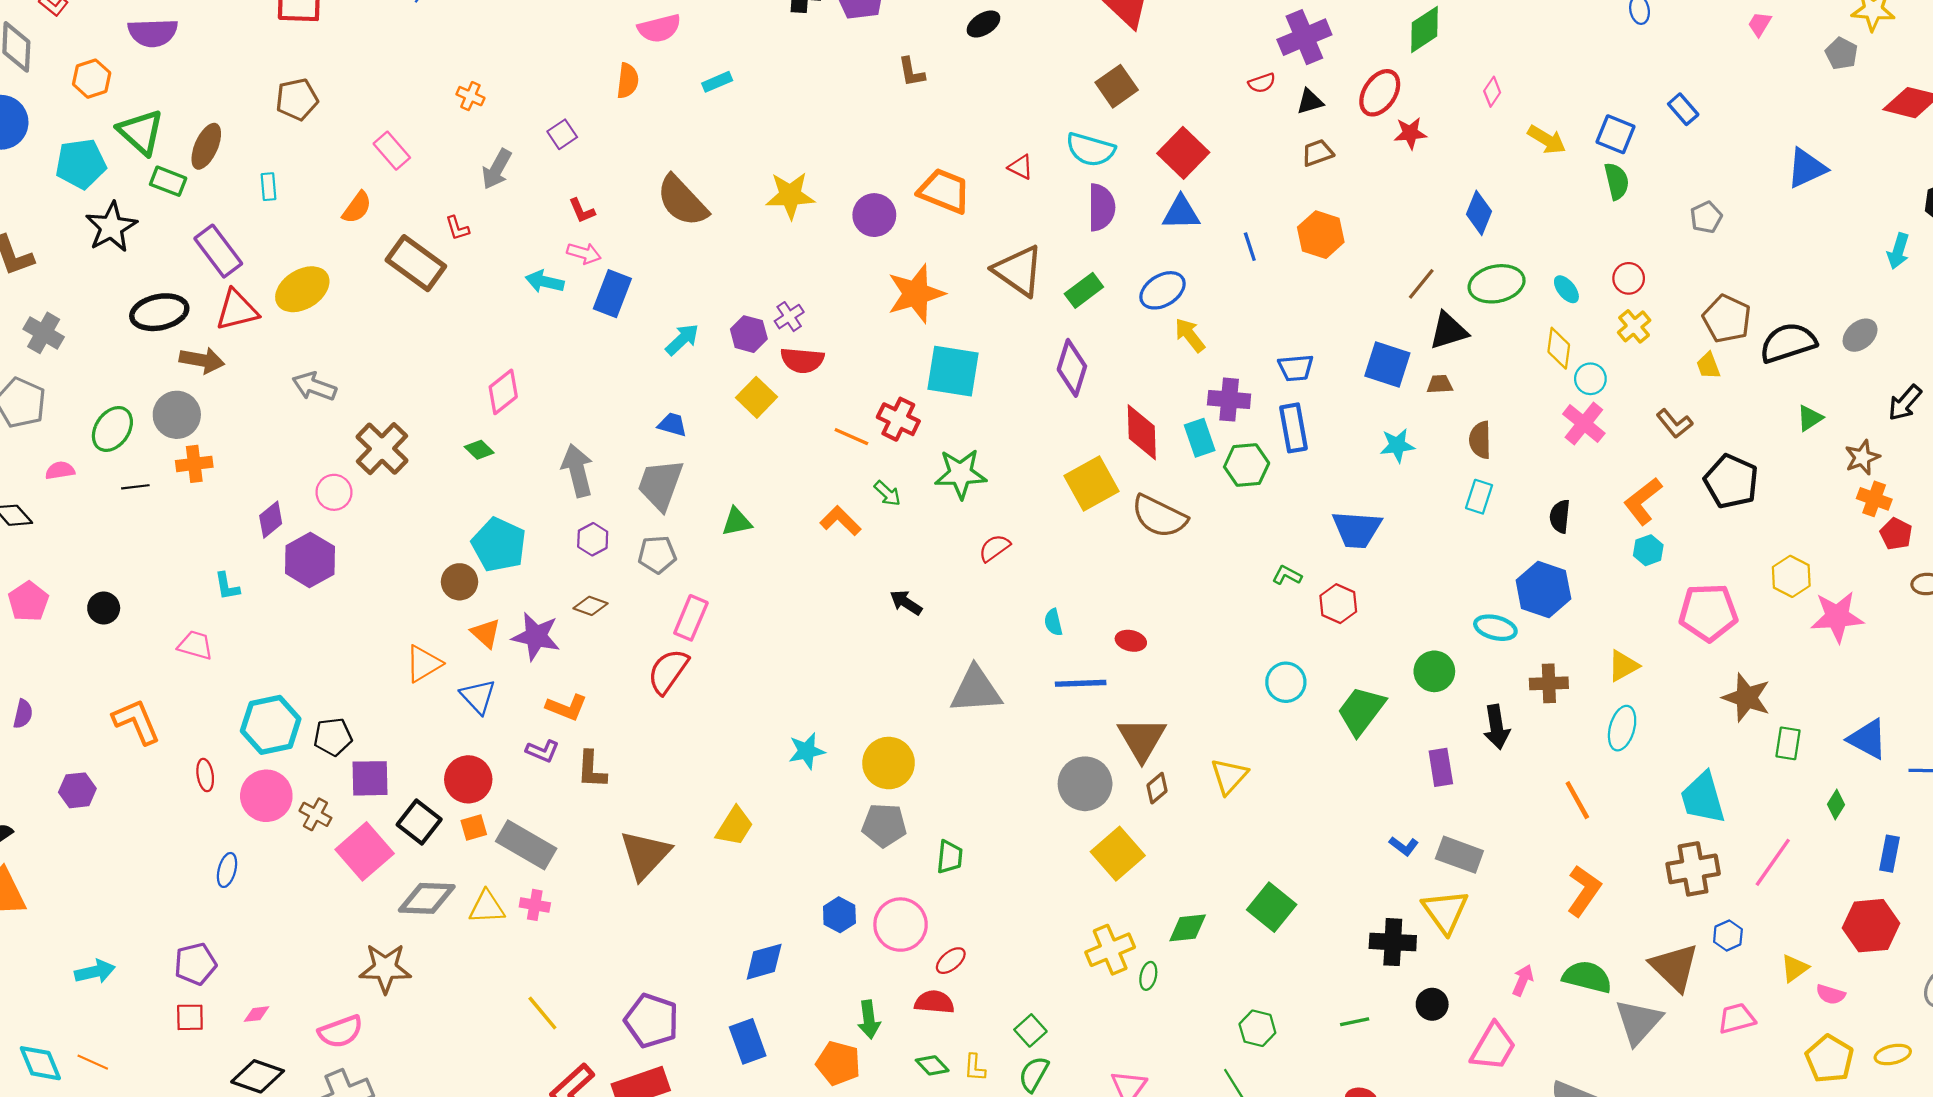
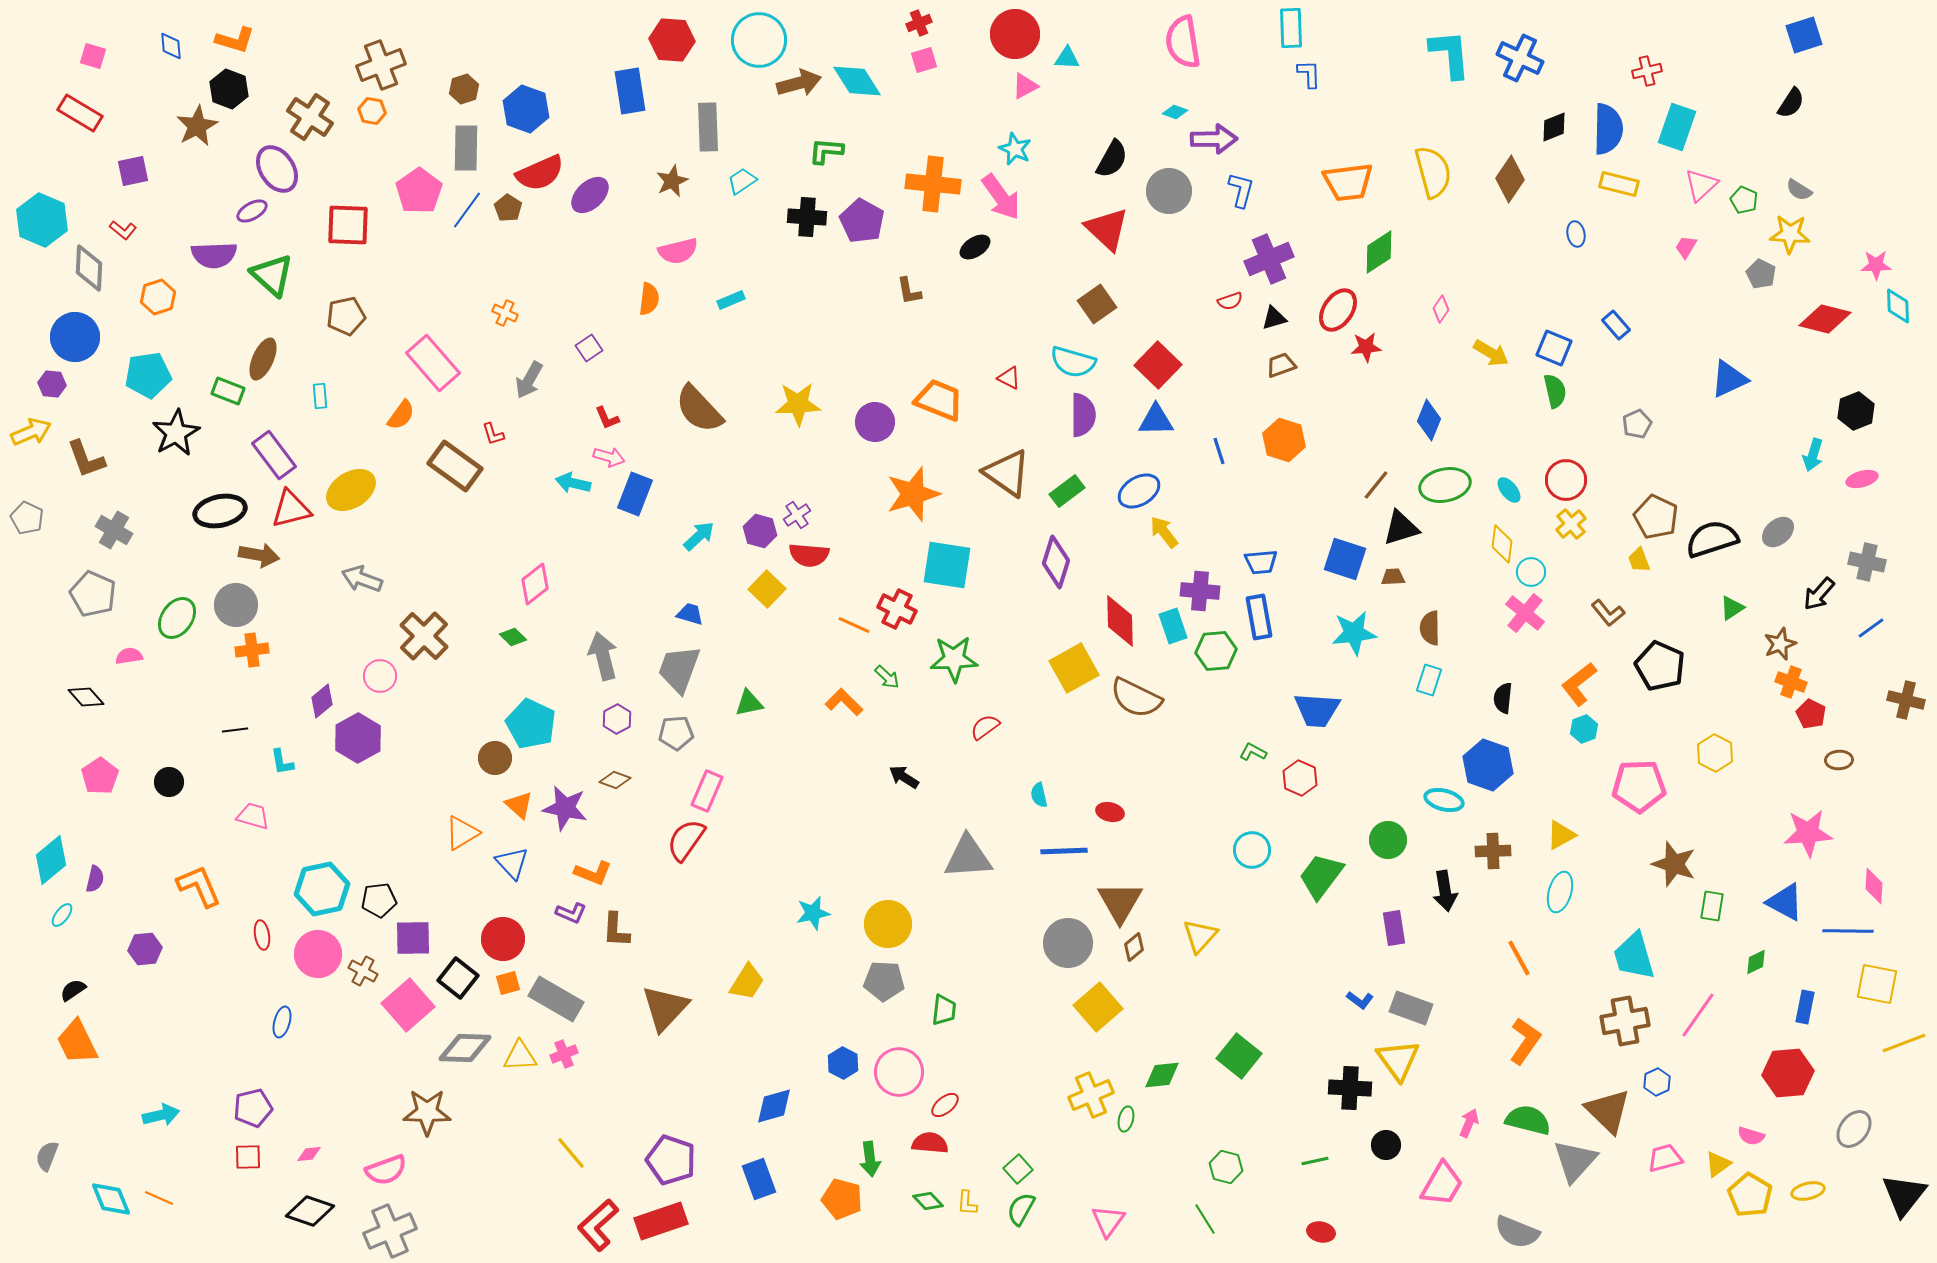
green triangle: (141, 132) -> (272, 275), moved
pink rectangle: (392, 151) -> (433, 363), size x1.6
red circle: (1629, 278) -> (1566, 480), size x1.4
cyan star: (1397, 445) -> (1354, 633), size x1.4
black line: (135, 487) -> (235, 730), moved
pink star: (1837, 617) -> (1808, 833), moved
green diamond: (1836, 805) -> (1756, 962), turned 32
pink cross: (535, 905) -> (564, 1054), turned -32
yellow triangle: (1795, 968) -> (1718, 1164), moved

